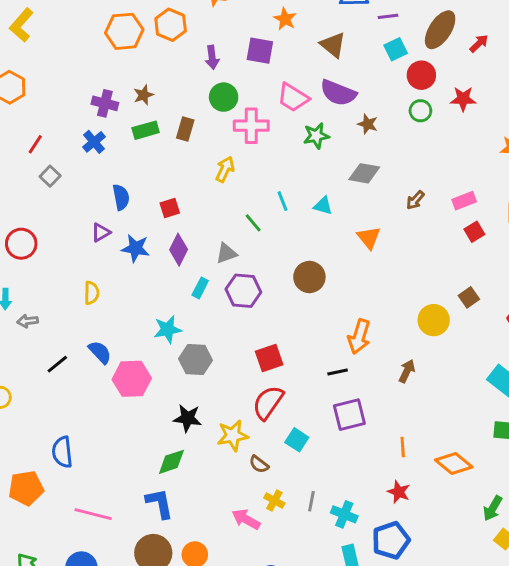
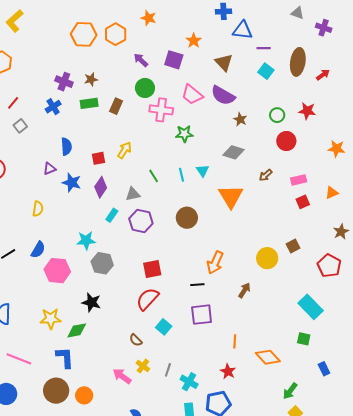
brown ellipse: (440, 30) -> (298, 62), turned -32
cyan square: (396, 49) -> (266, 71), turned -35
purple arrow: (212, 57) -> (141, 60), turned 133
red circle: (421, 75) -> (286, 141), moved
green star: (316, 136) -> (184, 134), moved
yellow arrow: (225, 169) -> (124, 150), moved
cyan line: (283, 201) -> (182, 175), moved
cyan triangle: (323, 206) -> (203, 171), turned 32
orange triangle: (369, 238) -> (231, 196), size x1.5
blue semicircle: (100, 352) -> (38, 250), turned 66
yellow star: (233, 435) -> (51, 319), moved

